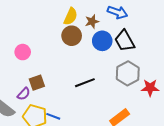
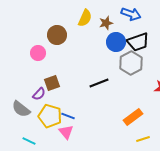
brown circle: (72, 36) -> (57, 35), moved
black trapezoid: (125, 41) -> (138, 42), turned -80
gray hexagon: (128, 73) -> (131, 63), moved

